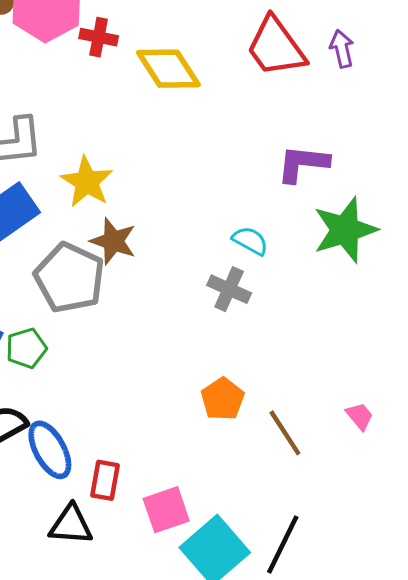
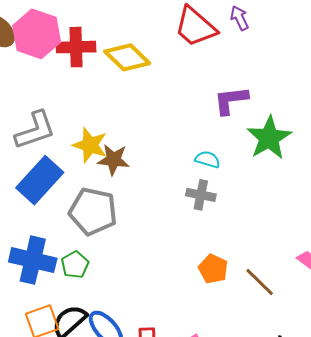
red cross: (99, 37) -> (76, 47), size x1.5
brown star: (113, 241) -> (113, 160), moved

